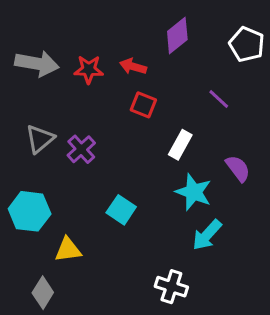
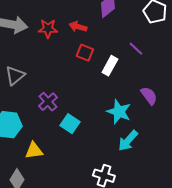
white rectangle: (180, 145) -> (110, 66), moved
purple cross: (81, 149) -> (48, 102), moved

